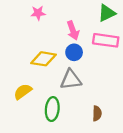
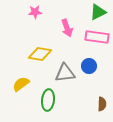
blue circle: (74, 52) -> (89, 66), moved
brown semicircle: (97, 113) -> (102, 104), moved

